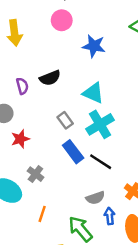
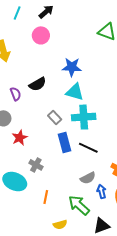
blue star: (94, 46) -> (72, 67), moved
cyan cross: (100, 124) -> (84, 117), turned 35
blue rectangle: (73, 152) -> (65, 142), turned 30

